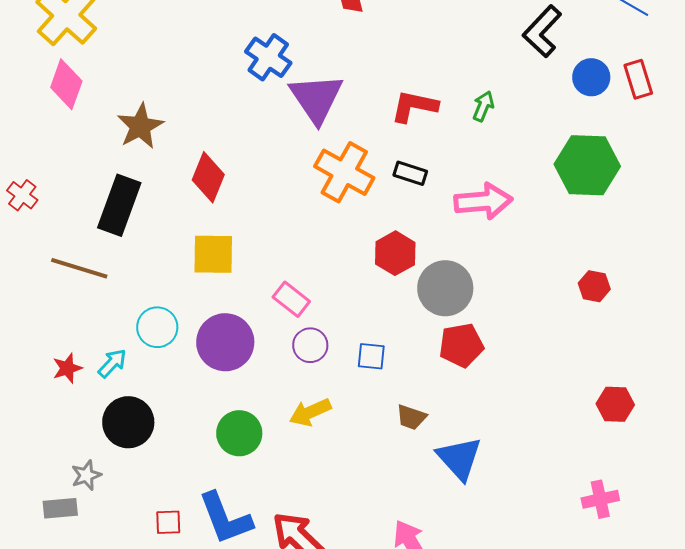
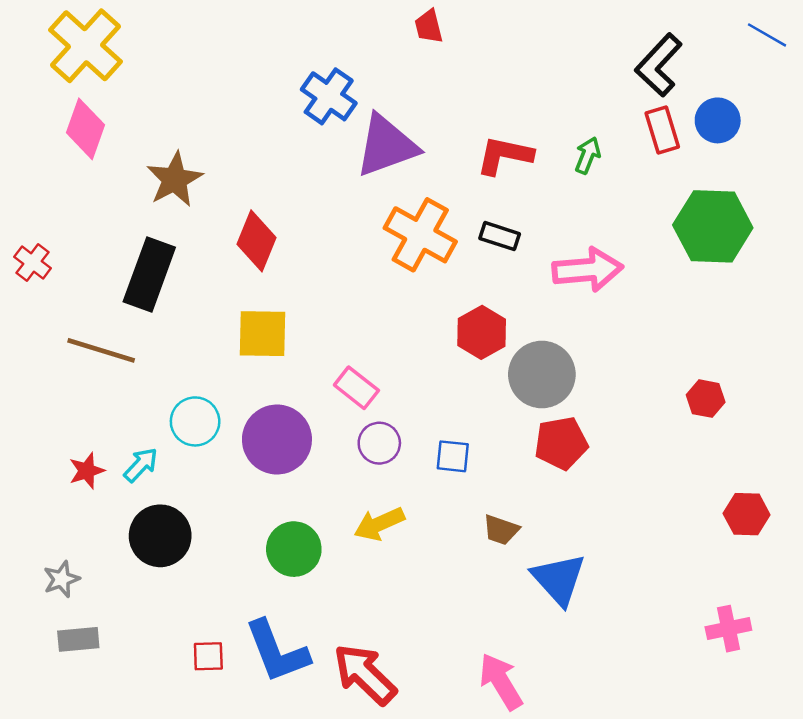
red rectangle: (638, 79) -> (662, 130), moved
purple triangle: (316, 98) -> (387, 146), turned 44
red hexagon: (594, 286) -> (706, 399), moved
gray star: (86, 475) -> (61, 579), moved

